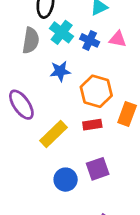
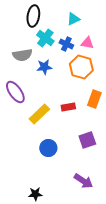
gray semicircle: (31, 40) -> (22, 55), moved, turned 72
orange hexagon: (96, 91) -> (81, 67), moved
purple square: (98, 169) -> (87, 140), moved

